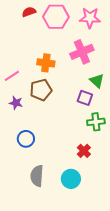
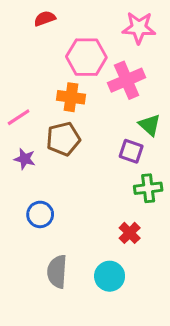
pink hexagon: (56, 17) -> (86, 57), moved

